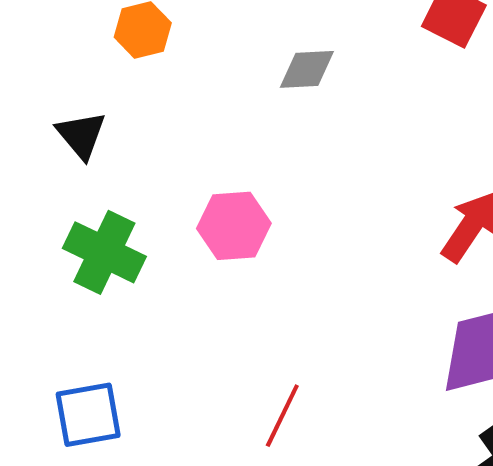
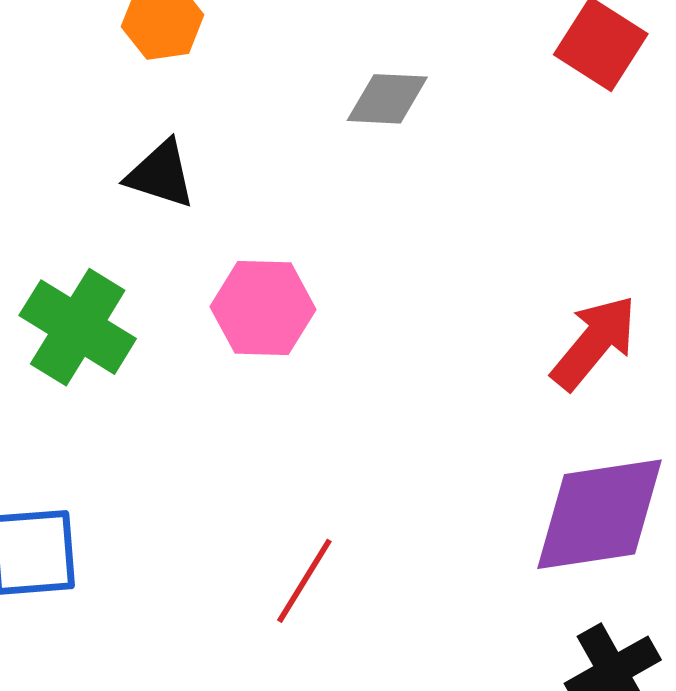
black triangle: (81, 135) -> (161, 174), moved, turned -38

